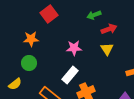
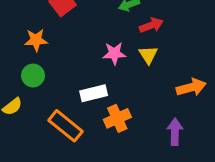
pink star: (74, 48) -> (114, 53), moved
white rectangle: (70, 75) -> (94, 93), turned 36

